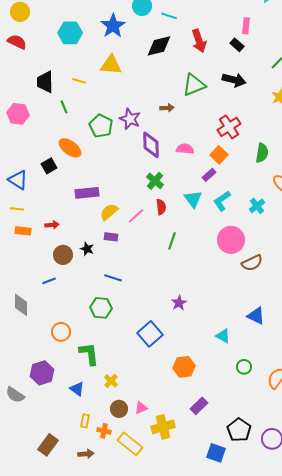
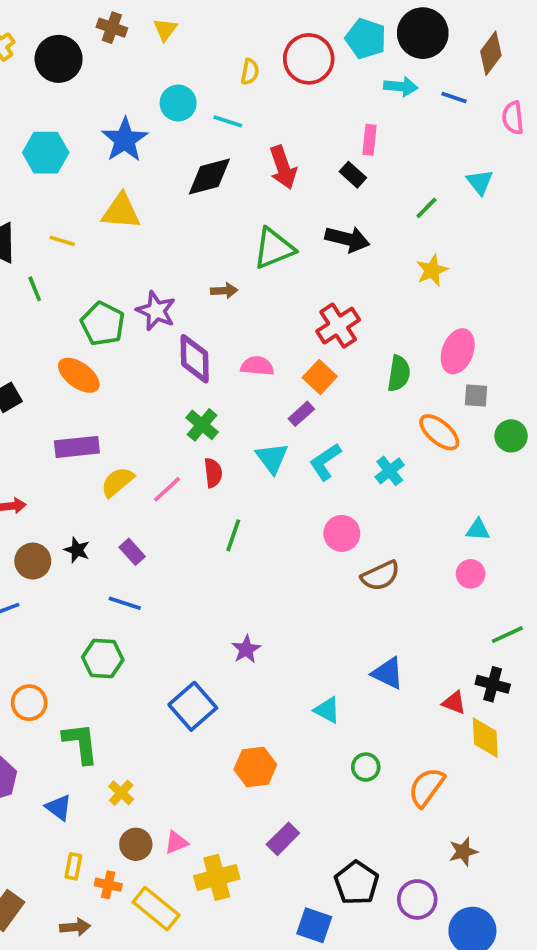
orange ellipse: (70, 148) -> (79, 375), moved
purple rectangle: (111, 237) -> (132, 552), moved, turned 40
pink circle: (231, 240) -> (342, 533), size x0.7

